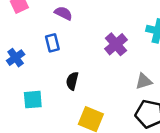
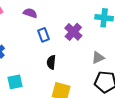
blue rectangle: (52, 43) -> (43, 35), moved
black semicircle: (72, 81) -> (51, 62), moved

